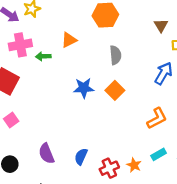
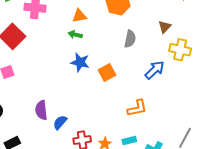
gray semicircle: (115, 55) -> (130, 39), moved
green arrow: (43, 56) -> (75, 35), moved
purple semicircle: (46, 154) -> (41, 110), moved

